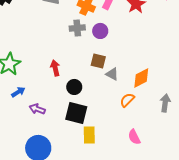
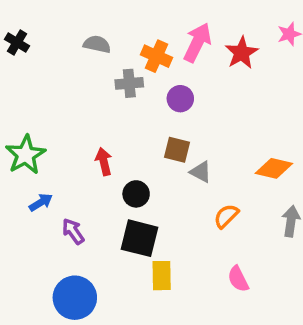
gray cross: (77, 28) -> (129, 83), moved
orange diamond: (141, 78) -> (274, 168), moved, turned 40
purple arrow: (37, 109) -> (73, 231), turned 35

